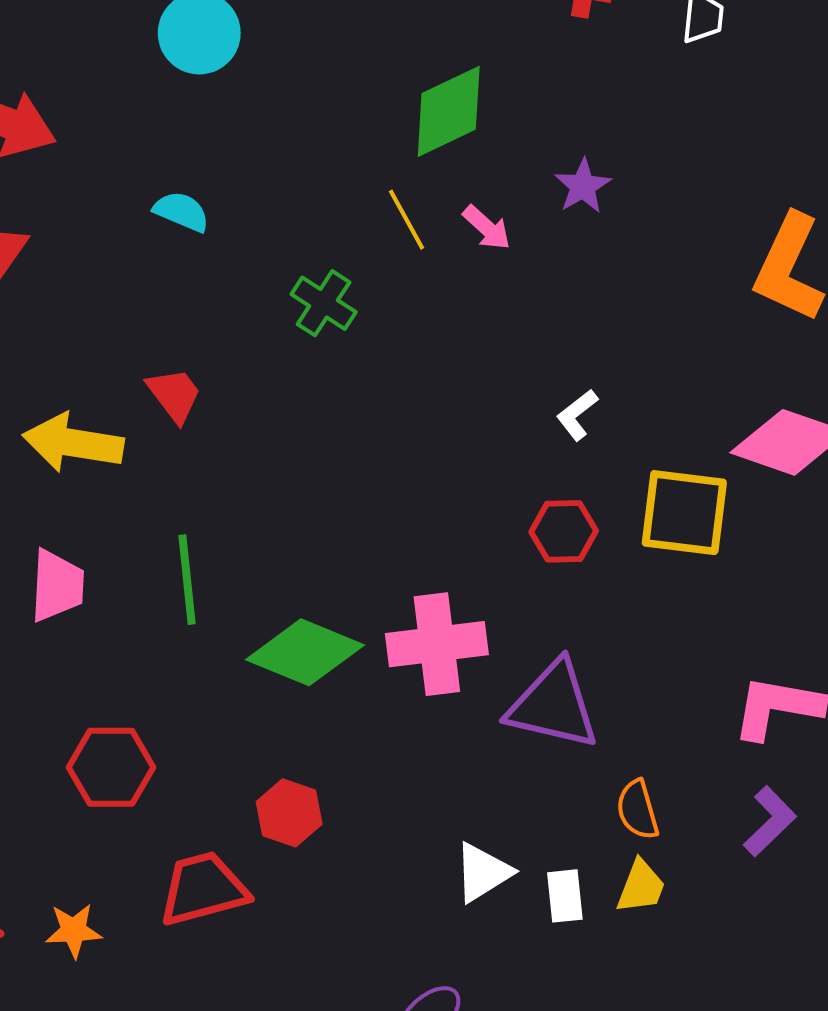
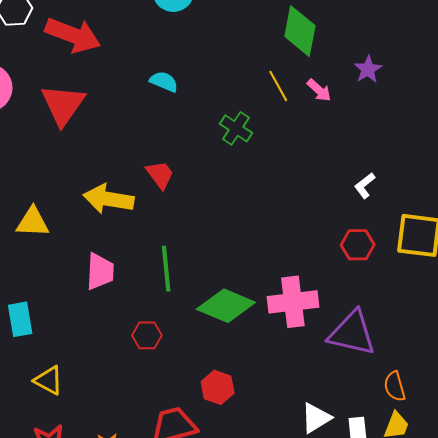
green diamond: (449, 111) -> (300, 31), turned -54
red hexagon: (111, 767) -> (147, 335), moved, size x0.7

